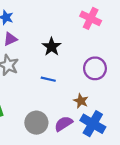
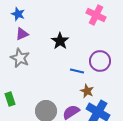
blue line: (48, 79) -> (77, 71), moved

